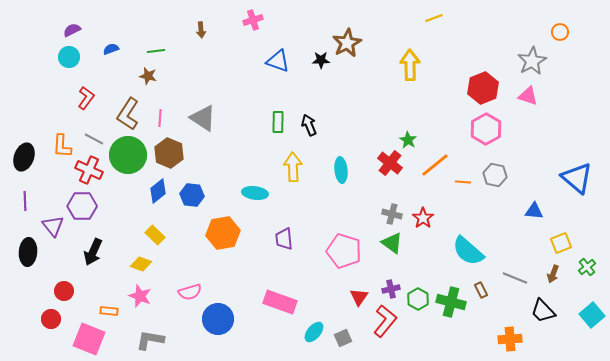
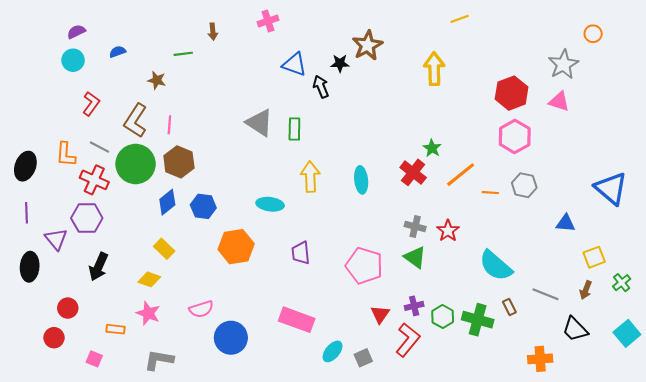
green line: (156, 51) -> (183, 54), moved
gray triangle: (203, 118) -> (259, 123), moved
black arrow: (309, 125) -> (321, 87), moved
pink square: (89, 339) -> (94, 359), size x0.5

